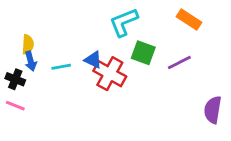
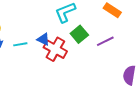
green square: (143, 53) -> (79, 34), turned 30

